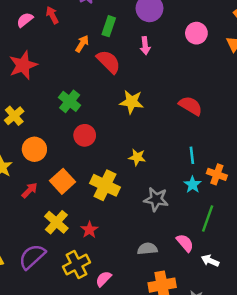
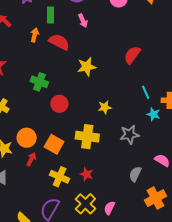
red semicircle: (191, 106) -> (132, 55), turned -66
orange circle: (34, 149) -> (27, 138), moved
gray semicircle: (147, 249) -> (135, 174), turned -42

